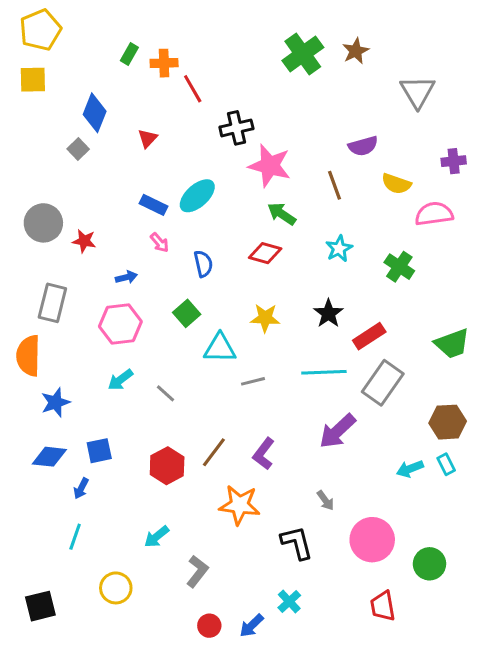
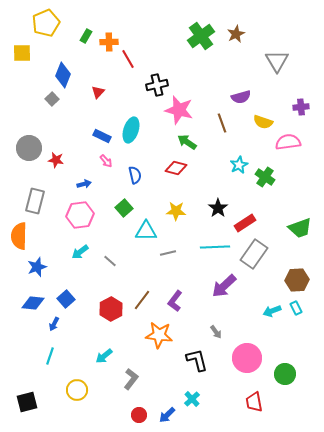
yellow pentagon: (40, 30) -> (46, 23), moved
cyan ellipse: (197, 196) -> (131, 130), turned -30
cyan star: (339, 249) -> (239, 165), moved
blue square: (99, 451) -> (66, 299), turned -30

